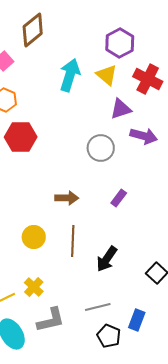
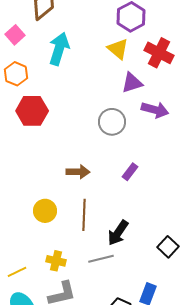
cyan arrow: (70, 75) -> (59, 49), moved
yellow cross: (34, 287) -> (56, 261), moved, turned -30
gray line: (98, 307) -> (101, 259), moved

